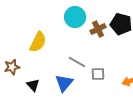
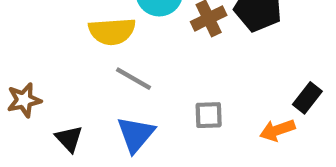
yellow semicircle: (38, 42) -> (112, 31), moved, turned 60
gray line: (77, 62) -> (133, 79), moved

